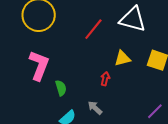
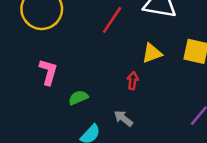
pink L-shape: (39, 65) -> (48, 72), size x0.7
green semicircle: (61, 88) -> (78, 98), turned -91

